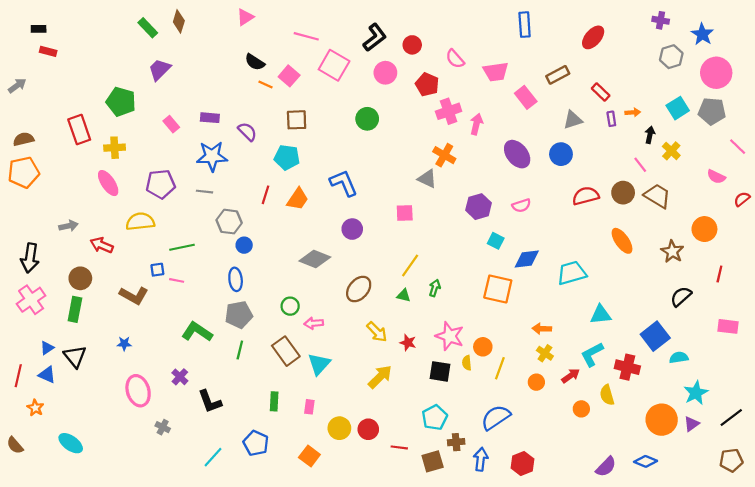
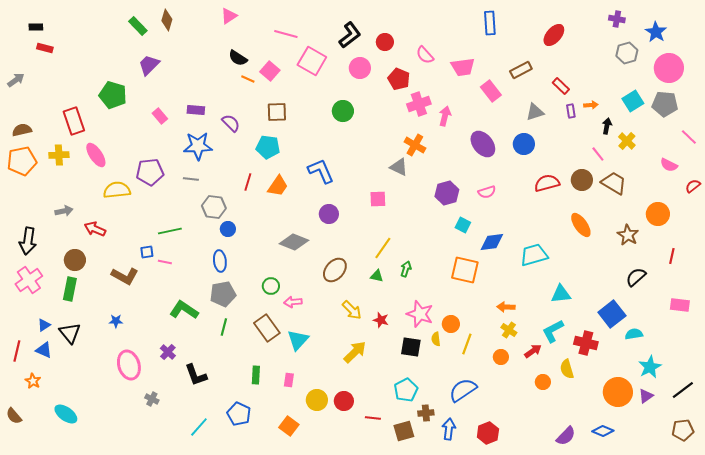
yellow cross: (115, 148) -> (59, 155), moved
pink ellipse: (108, 183) -> (96, 155), moved
yellow semicircle: (140, 222) -> (117, 190), moved

